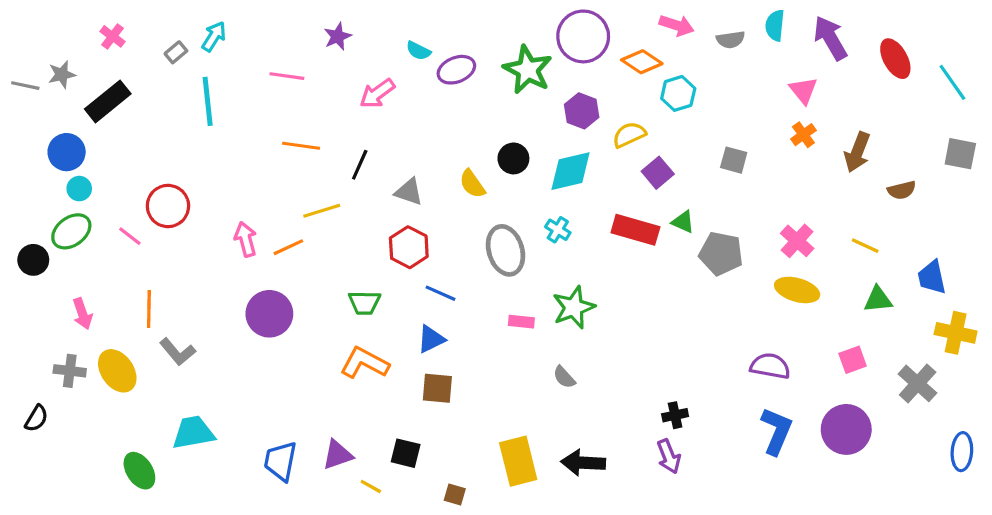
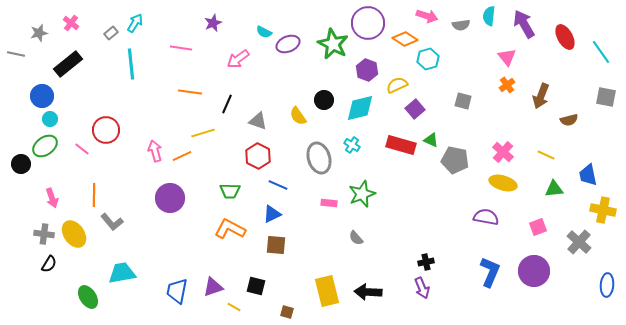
gray star: (62, 74) -> (39, 33), moved
purple semicircle: (770, 366) -> (486, 217), moved
black semicircle: (36, 418) -> (49, 264), moved

